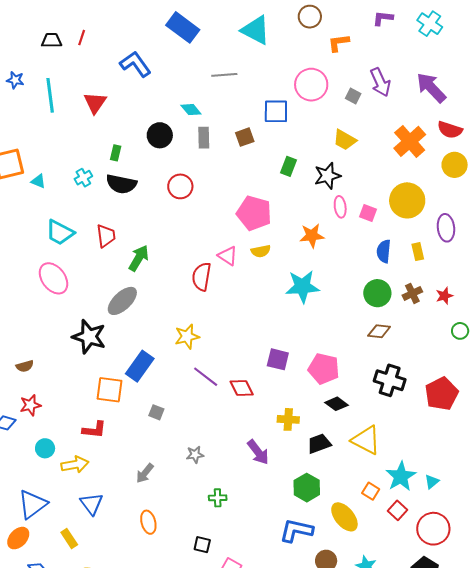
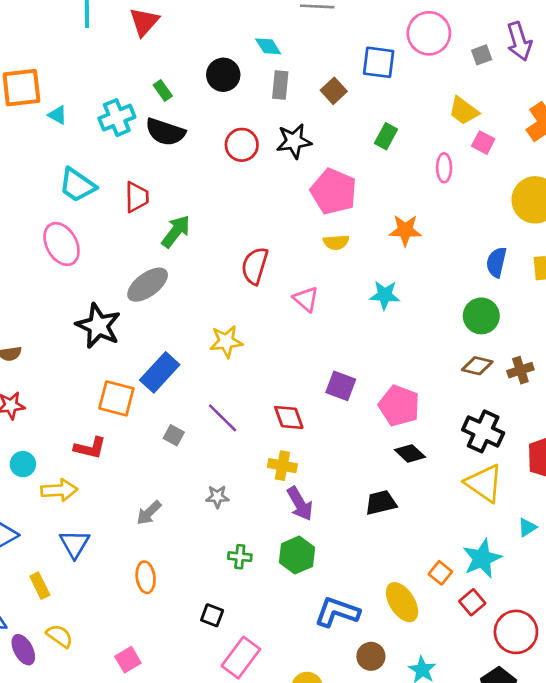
gray square: (353, 96) -> (482, 55), turned 35
brown square: (245, 137) -> (334, 91), turned -30
green rectangle: (116, 153) -> (163, 91), turned -56
black star: (327, 176) -> (294, 141), moved
cyan cross: (83, 178) -> (117, 118), size x1.5
pink ellipse: (340, 207) -> (444, 168), moved
pink square: (368, 213) -> (483, 143), moved
pink triangle: (228, 256) -> (306, 299), moved
cyan star: (302, 287) -> (385, 295), size x0.7
brown cross: (412, 293) -> (520, 370), moved
purple line: (206, 377) -> (223, 418), moved
yellow cross: (288, 419) -> (282, 466), moved
yellow triangle: (366, 440) -> (484, 483), moved
cyan triangle: (432, 482) -> (527, 527), moved
green hexagon: (307, 488) -> (297, 555), moved

